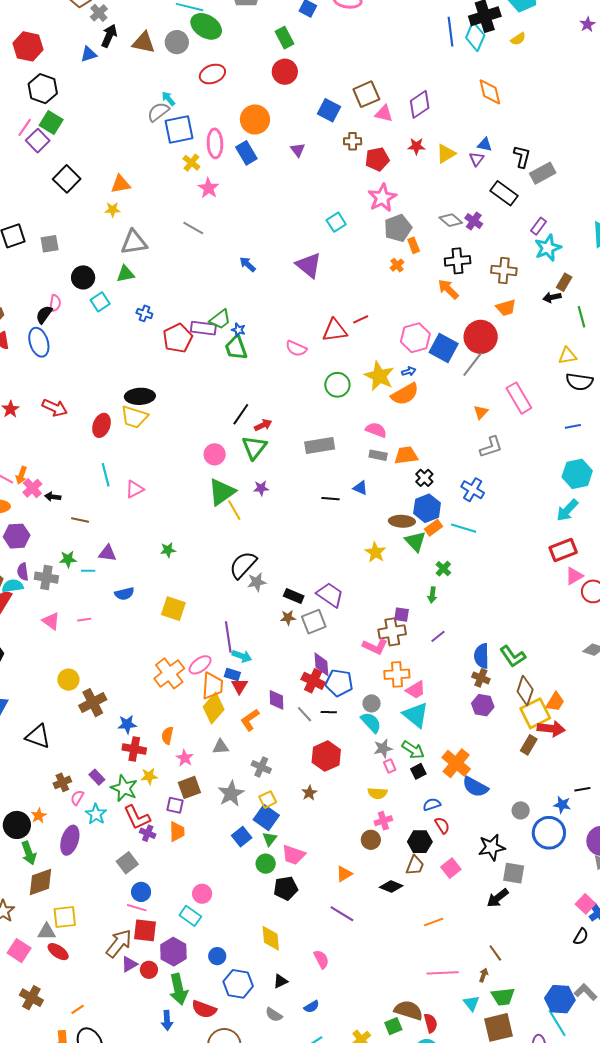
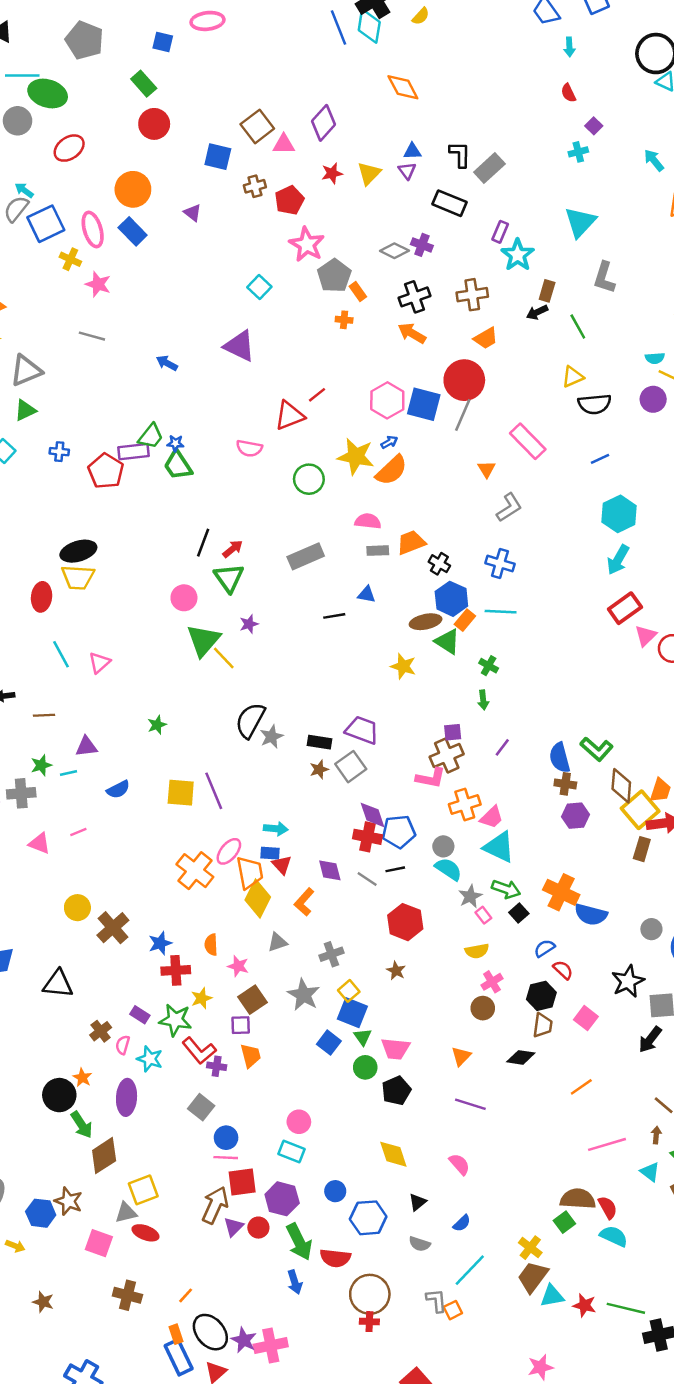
orange cross: (397, 265) -> (344, 320), turned -32
purple line: (228, 637) -> (214, 791), moved
gray cross: (261, 767) -> (331, 954), turned -30

